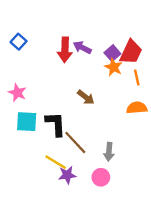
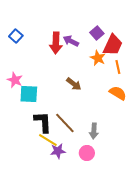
purple square: (112, 53) -> (97, 33), moved
orange semicircle: (137, 108) -> (118, 93), turned 36
cyan square: (27, 122) -> (29, 94), moved
black L-shape: (56, 124) -> (43, 122), moved

